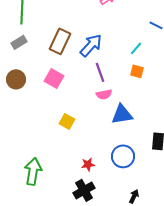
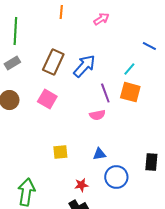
orange square: (137, 71) -> (130, 92), size x1.5
purple line: (100, 72) -> (105, 93), moved
blue triangle: (122, 114) -> (99, 154), moved, size x0.6
yellow square: (67, 121) -> (60, 152), moved, turned -35

